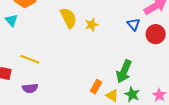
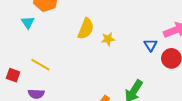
yellow semicircle: (68, 18) -> (86, 29), turned 40

